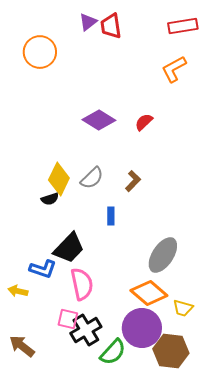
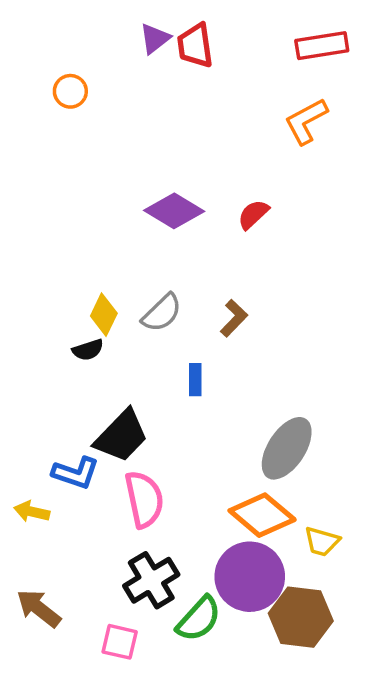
orange circle: (40, 52) -> (70, 91), size x0.6
yellow diamond: (59, 179) -> (104, 315), size x0.7
pink square: (68, 319) -> (120, 642), moved

